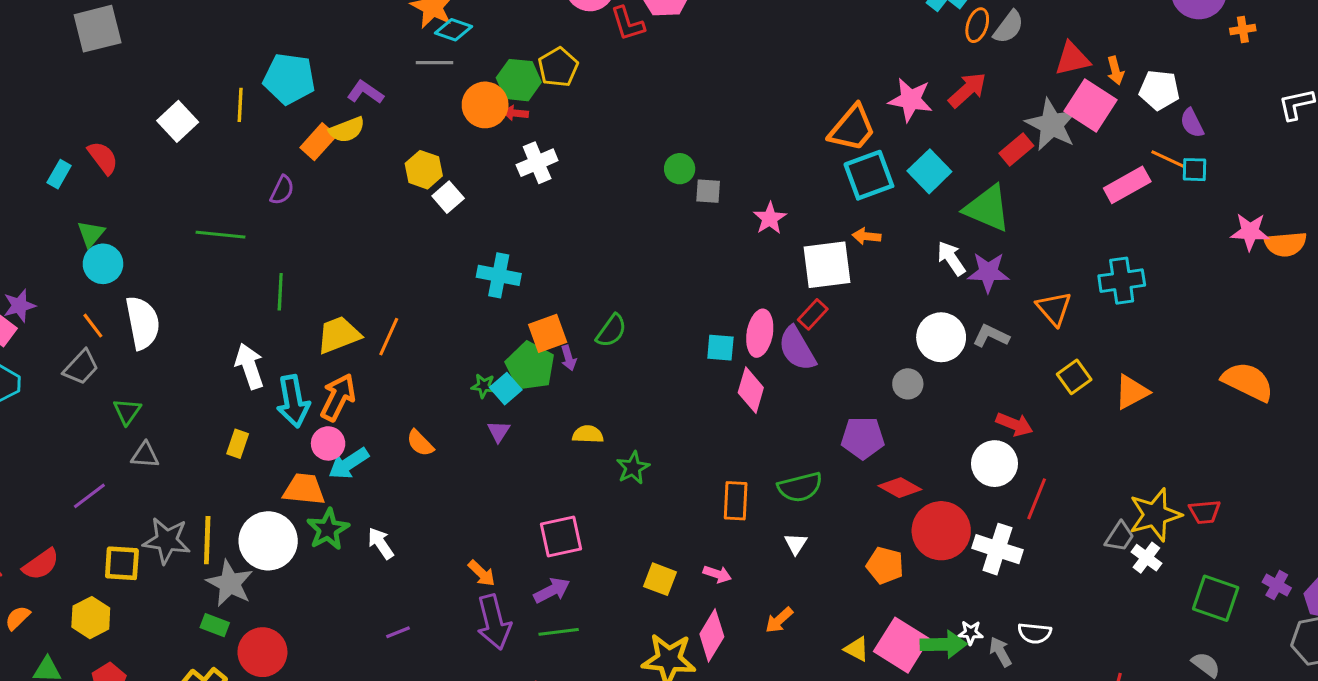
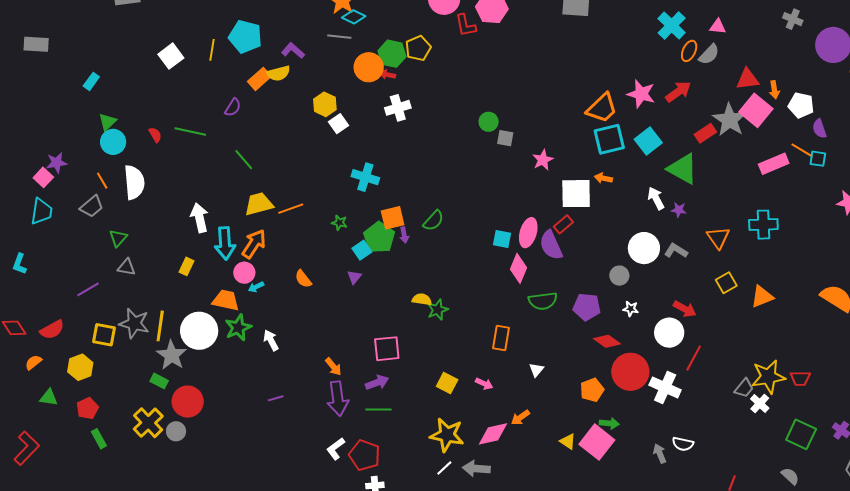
red semicircle: (103, 158) -> (155, 135), moved, size x0.7
purple star: (988, 272) -> (679, 210), size x0.6
green line: (280, 292) -> (244, 160), moved, turned -50
orange line: (389, 337) -> (291, 209), turned 40
green star: (484, 386) -> (339, 223), moved
yellow semicircle: (588, 434) -> (422, 299), moved
cyan arrow: (349, 463) -> (256, 287), size x0.6
green semicircle: (800, 487) -> (543, 301), moved
orange pentagon: (885, 565) -> (592, 390), turned 30
white star: (971, 633) -> (631, 309), moved
pink diamond: (712, 635) -> (493, 434), moved, turned 40
green arrow: (944, 644) -> (609, 423), moved, size x0.7

